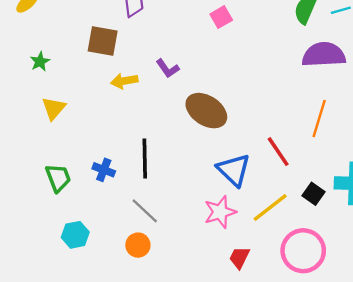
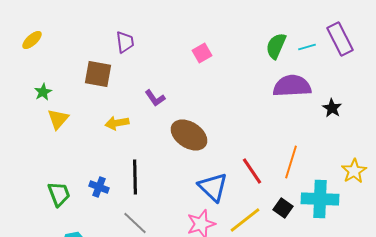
yellow arrow: (124, 81) -> (117, 123), moved
yellow triangle: (54, 108) -> (58, 119), moved
orange line: (319, 119) -> (291, 162), moved

